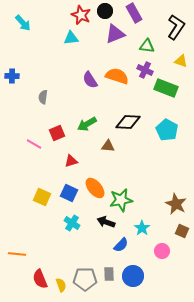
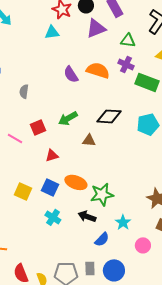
cyan pentagon: (167, 130) -> (148, 124), turned 30
orange ellipse: (95, 188) -> (76, 182), turned -30

